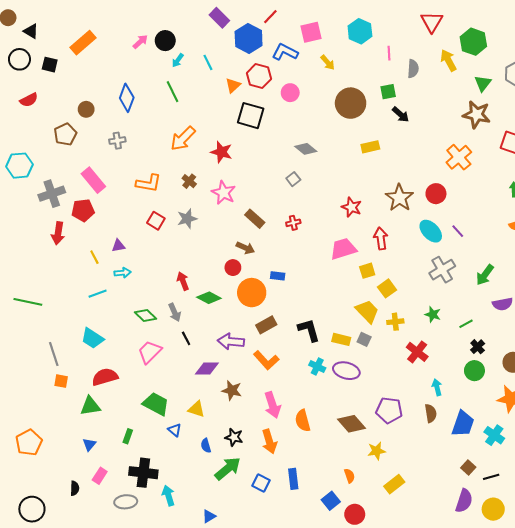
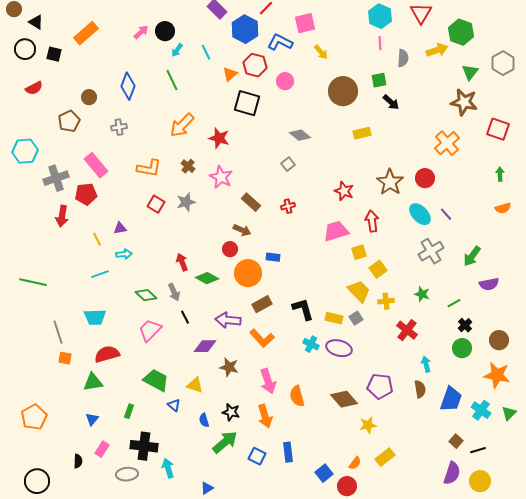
cyan hexagon: (360, 31) -> (380, 16), moved
yellow arrow: (448, 60) -> (437, 50), turned 100
cyan trapezoid: (92, 338) -> (95, 317), turned -35
gray square: (364, 339) -> (356, 318), turned 32
orange semicircle: (350, 476) -> (355, 463), moved, turned 56

